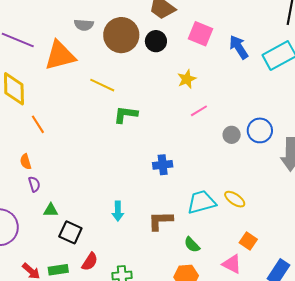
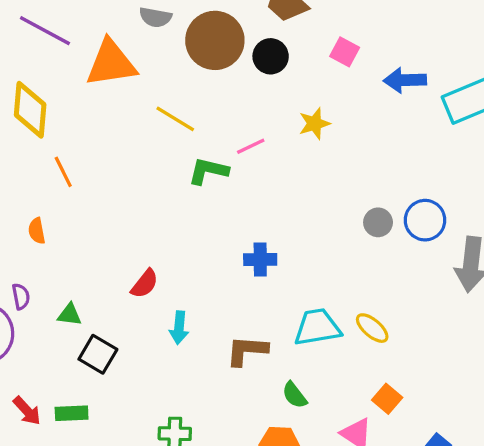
pink square: (200, 34) -> (345, 52), size x0.7
blue arrow: (239, 47) -> (405, 80), turned -65
pink line: (199, 111) -> (251, 146), moved
purple semicircle: (34, 184) -> (21, 297), moved
red semicircle: (90, 262) -> (145, 284), moved

